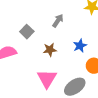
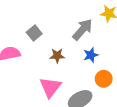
gray arrow: (58, 21) -> (82, 30), moved, size x1.5

